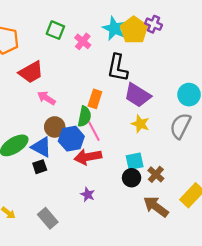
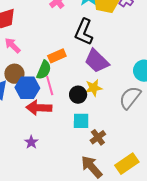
orange rectangle: (95, 99) -> (57, 56), turned 36
yellow star: (140, 124) -> (94, 88), turned 30
black circle: (132, 178) -> (78, 95), moved

